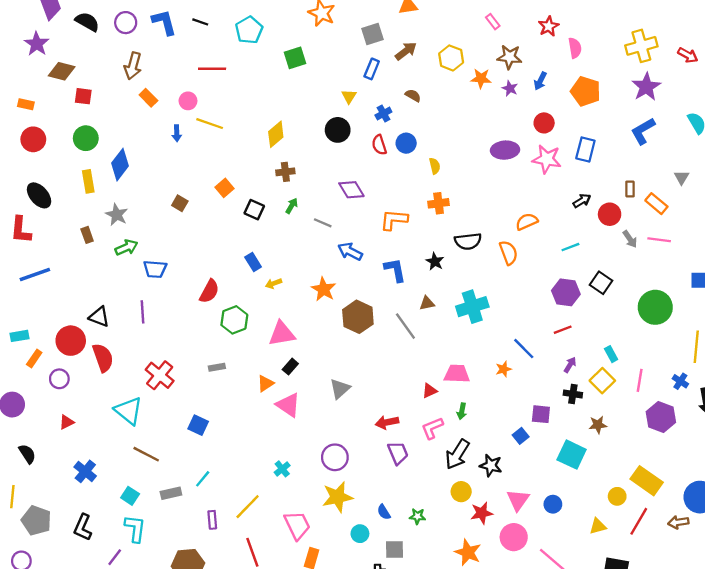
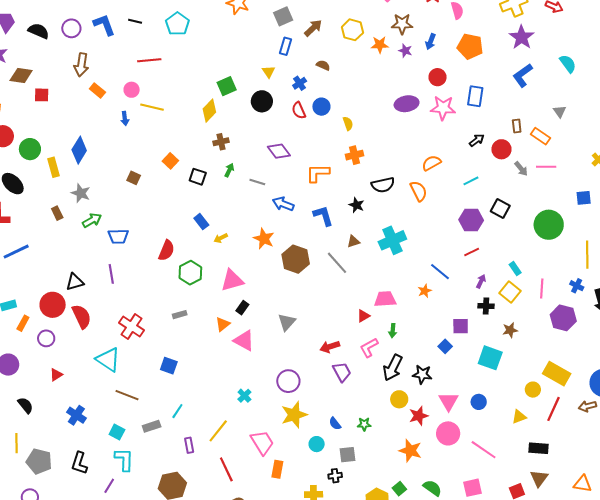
green square: (295, 58) -> (227, 86), moved
green circle: (86, 138) -> (30, 149), moved
black triangle: (99, 317) -> (75, 282), turned -30

